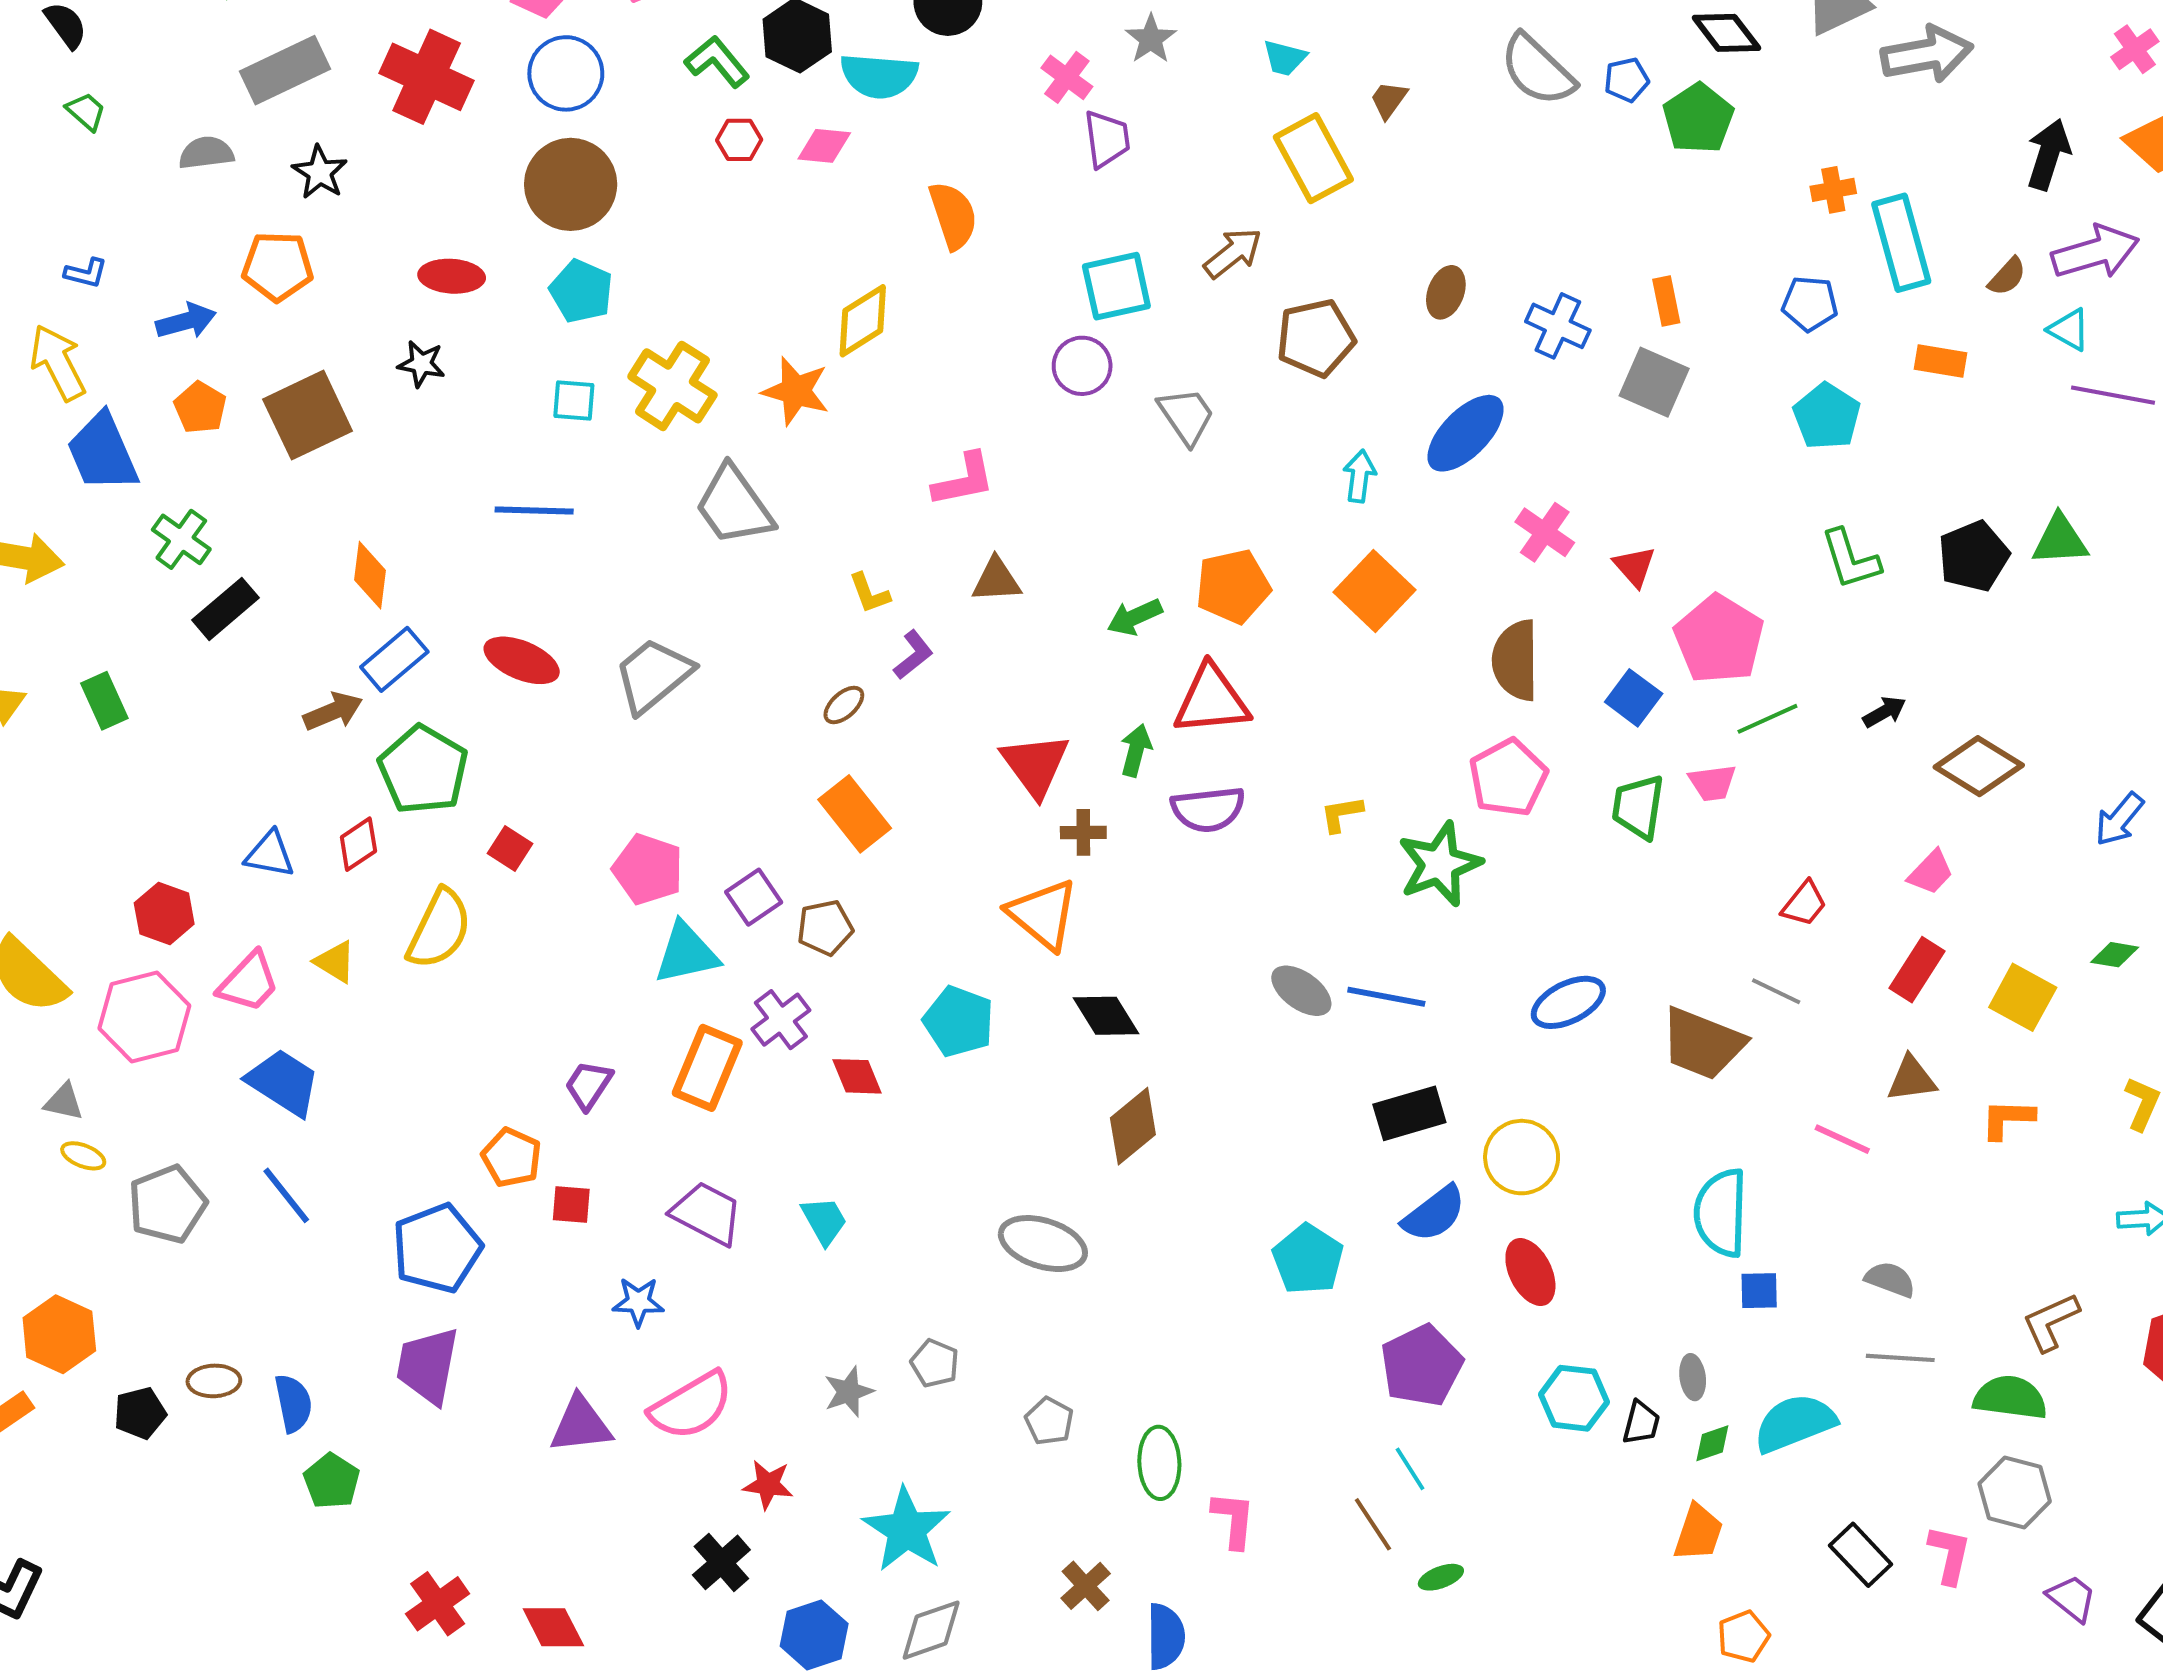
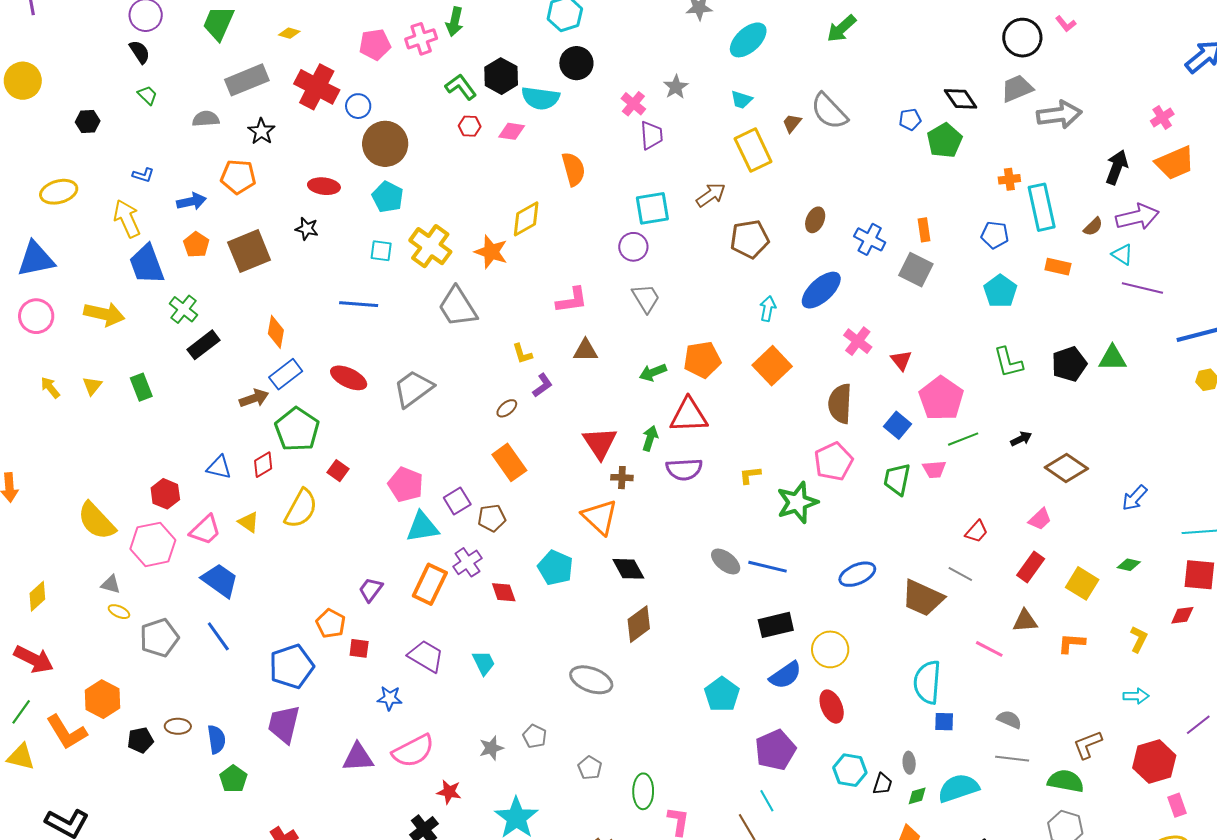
gray semicircle: (1537, 70) -> (829, 111), moved
blue circle: (566, 73) -> (358, 106), moved, size x0.7
gray trapezoid: (1186, 416) -> (646, 298), moved

